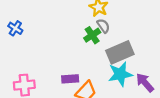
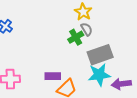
purple arrow: (145, 83) -> (121, 84), turned -60

